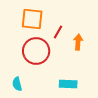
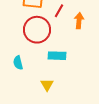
cyan rectangle: (68, 84) -> (57, 56), moved

